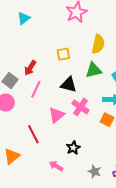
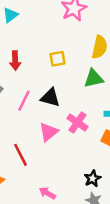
red arrow: (30, 68) -> (15, 61), moved, turned -35
black triangle: (69, 85) -> (50, 98), moved
black star: (73, 148) -> (93, 179), moved

